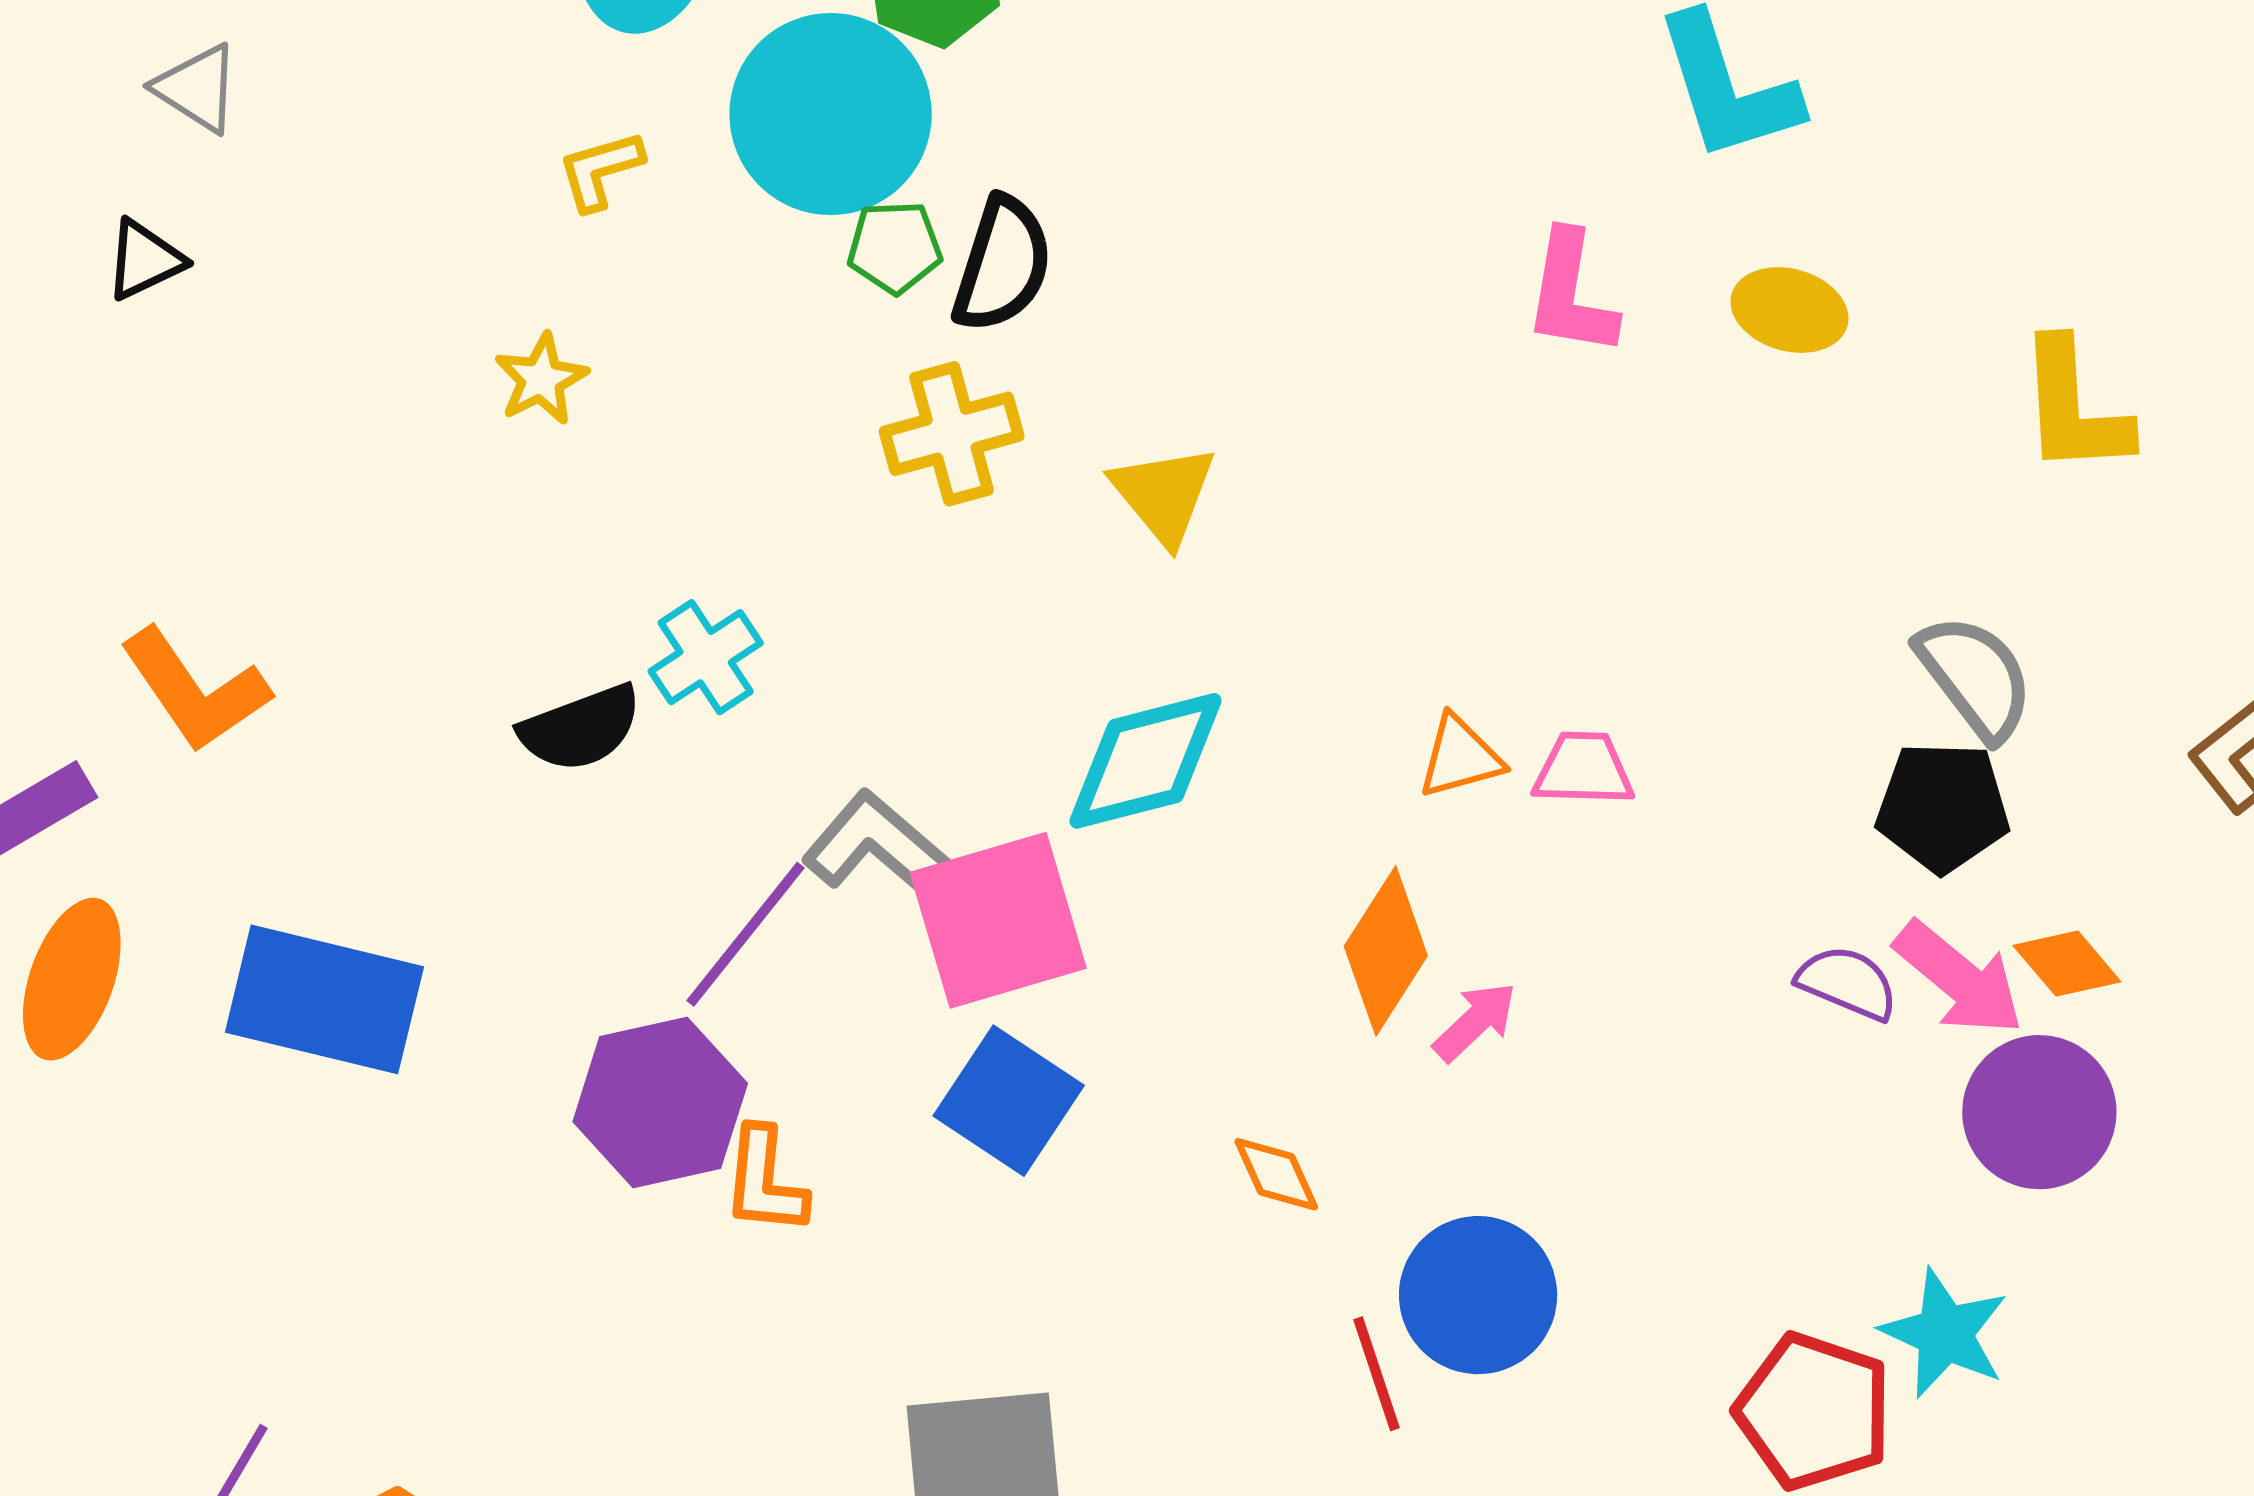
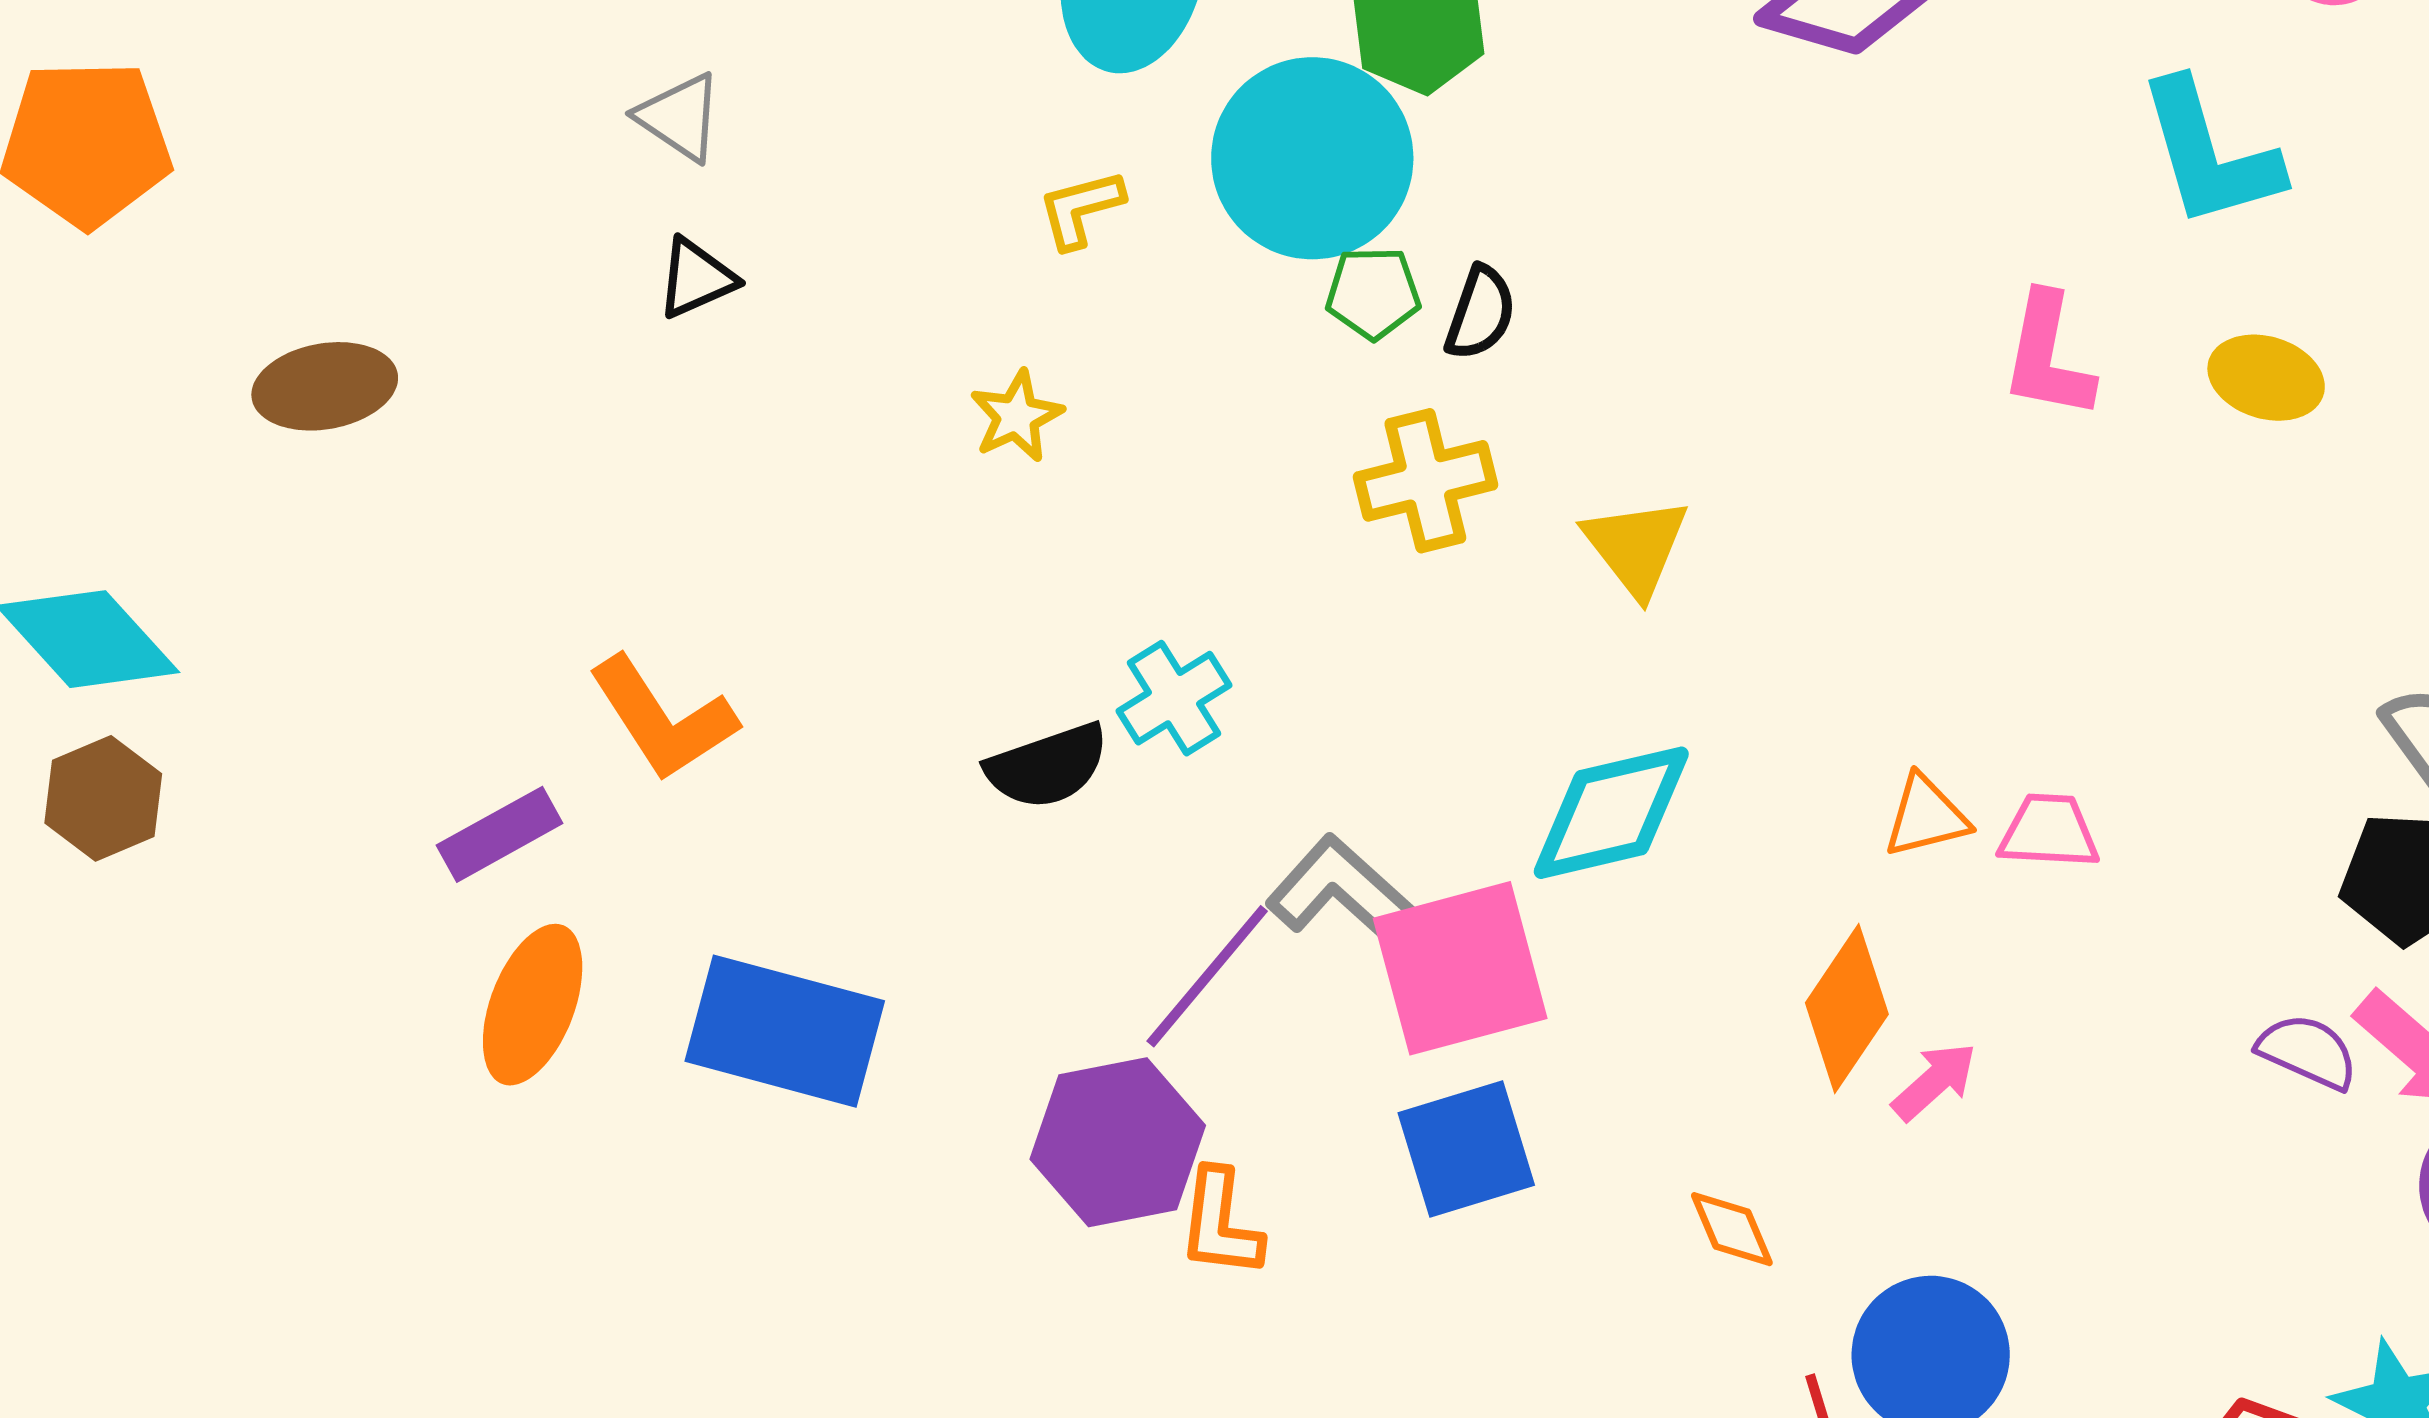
black triangle: (145, 260) -> (696, 278), moved
black semicircle: (1002, 265) -> (1480, 313), size x0.7
blue square: (1009, 1101) -> (1466, 1149), turned 38

